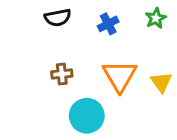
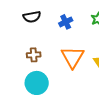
cyan circle: (87, 116) -> (37, 83), moved

